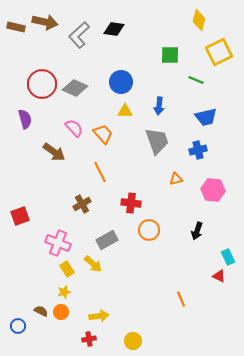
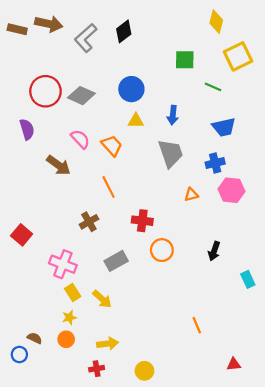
black diamond: (114, 29) -> (124, 31), turned -45
pink hexagon: (213, 190) -> (231, 190), moved
red square: (20, 216) -> (22, 235), turned -30
yellow arrow: (93, 264) -> (102, 299), moved
red triangle: (219, 276) -> (234, 364), moved, turned -32
brown semicircle: (41, 311) -> (35, 338), moved

